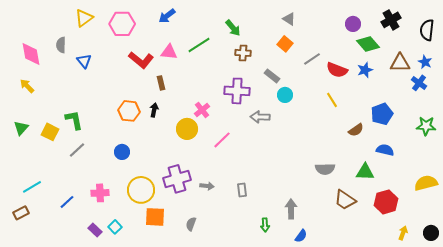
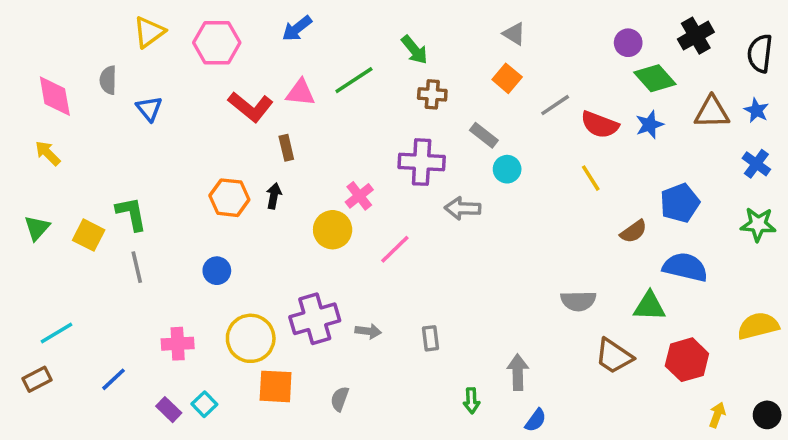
blue cross: (419, 83) -> (756, 164), moved
gray line: (77, 150) -> (137, 267), turned -60
blue semicircle: (385, 150) -> (685, 267), size x1.4
blue line: (67, 202) -> (114, 379), moved

